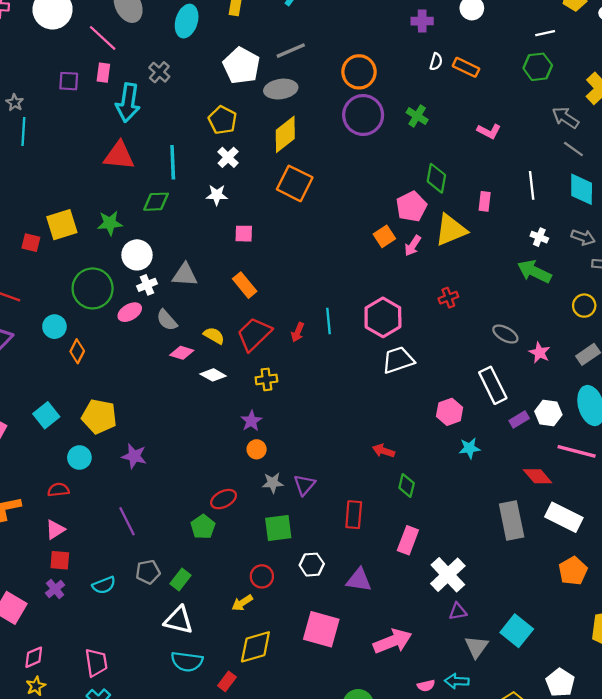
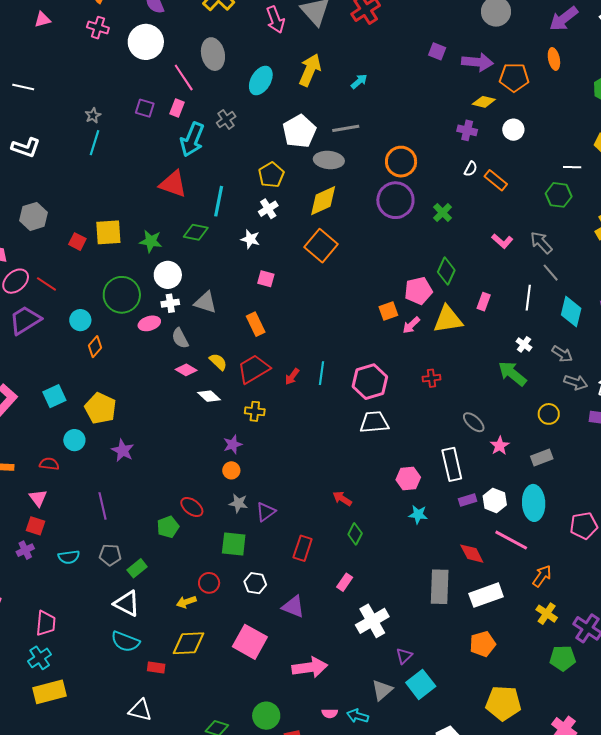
gray arrow: (565, 118) -> (541, 243), moved
gray line: (573, 149) -> (551, 273), moved
red ellipse: (224, 499) -> (192, 507), turned 50
white rectangle: (564, 517) -> (486, 595), turned -60
pink triangle: (55, 530) -> (38, 498), turned -48
pink rectangle: (408, 540) -> (345, 582), size x0.7
purple triangle: (458, 611) -> (404, 656), moved, turned -48
red rectangle: (227, 681) -> (156, 667), turned 48

